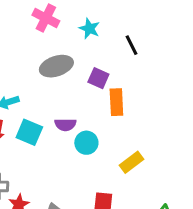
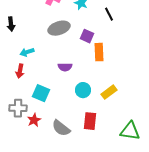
cyan square: (29, 132) -> (41, 93), moved
cyan circle: (86, 143) -> (83, 90), moved

